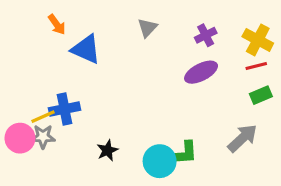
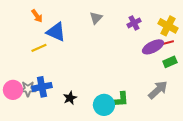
purple ellipse: (201, 72) -> (153, 47), moved
blue cross: (64, 109) -> (42, 87), moved
yellow line: (43, 117) -> (39, 48), moved

